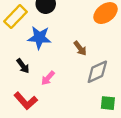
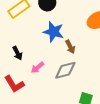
blue star: (39, 38) -> (53, 32), moved
gray diamond: (97, 72) -> (65, 70), moved

